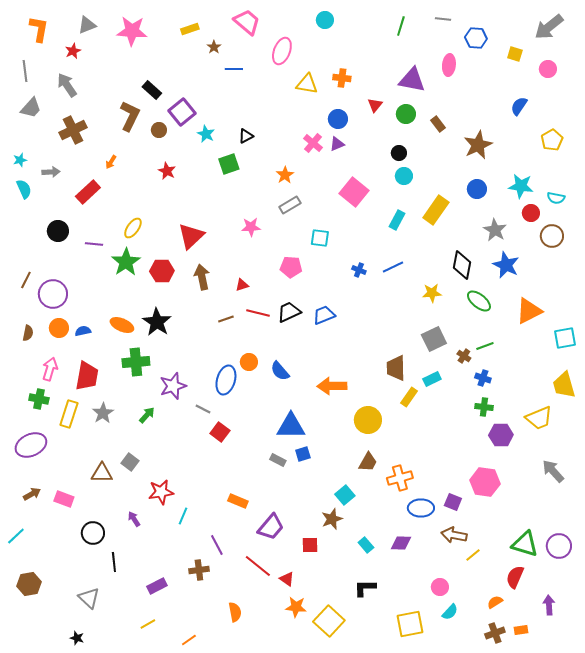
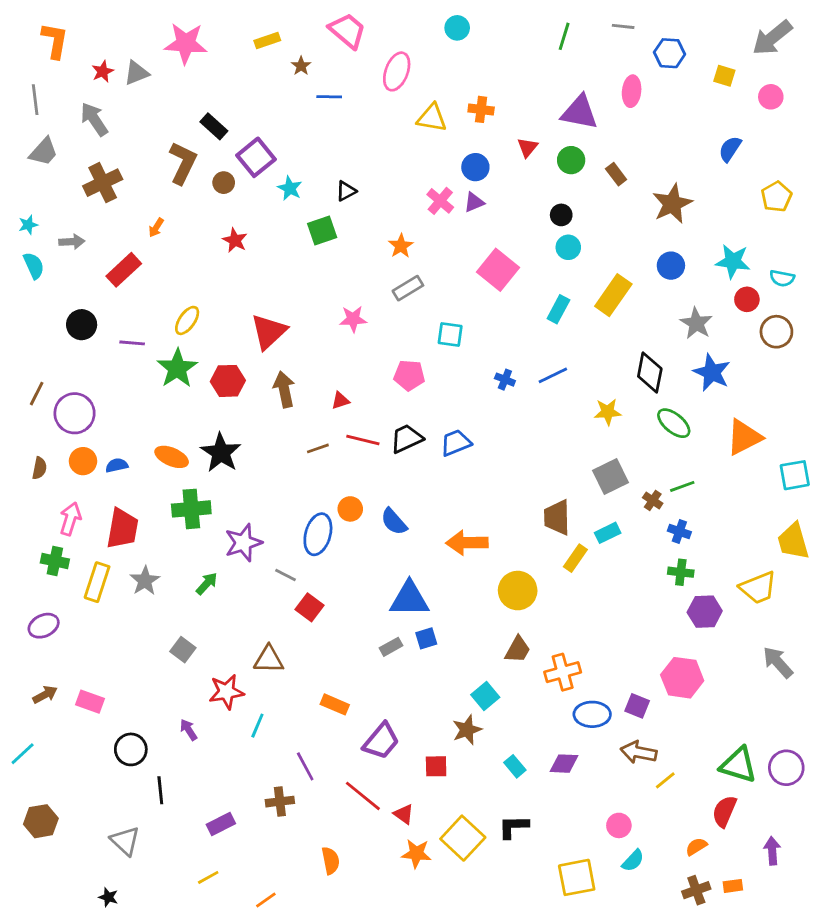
gray triangle: (87, 25) -> (136, 73), moved
purple ellipse: (31, 445) -> (44, 626), size x0.7
gray rectangle: (278, 460) -> (391, 647), turned -56
brown triangle: (102, 473) -> (269, 659), moved
yellow square: (329, 621) -> (463, 838), moved

